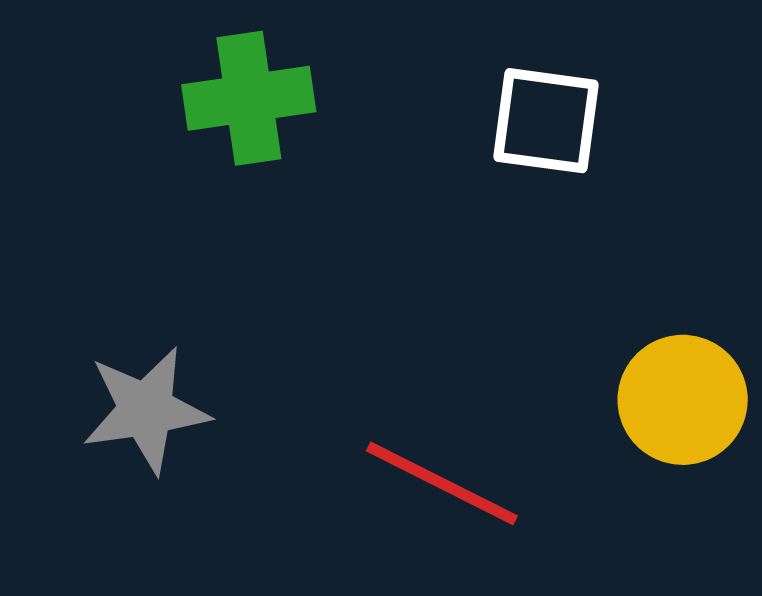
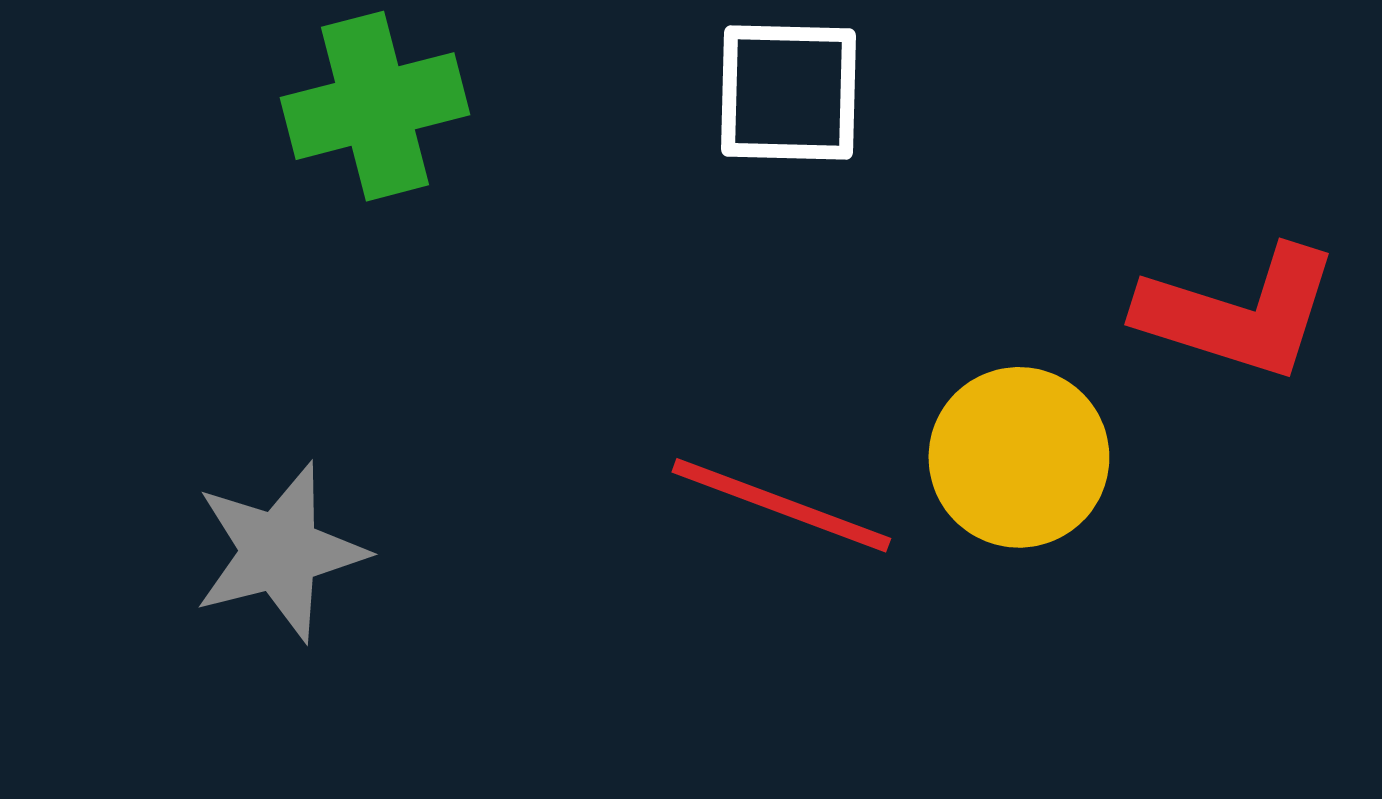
red line: (442, 483) -> (781, 505), moved

